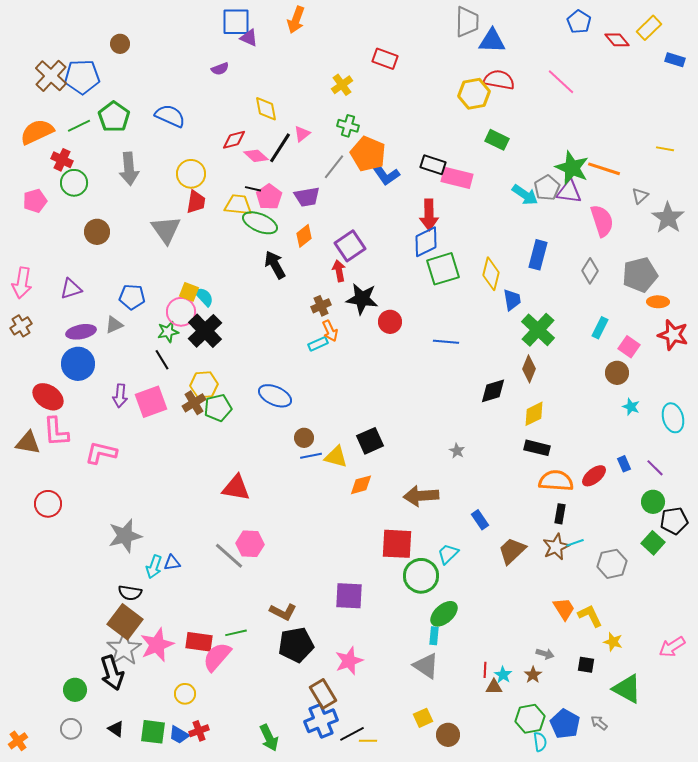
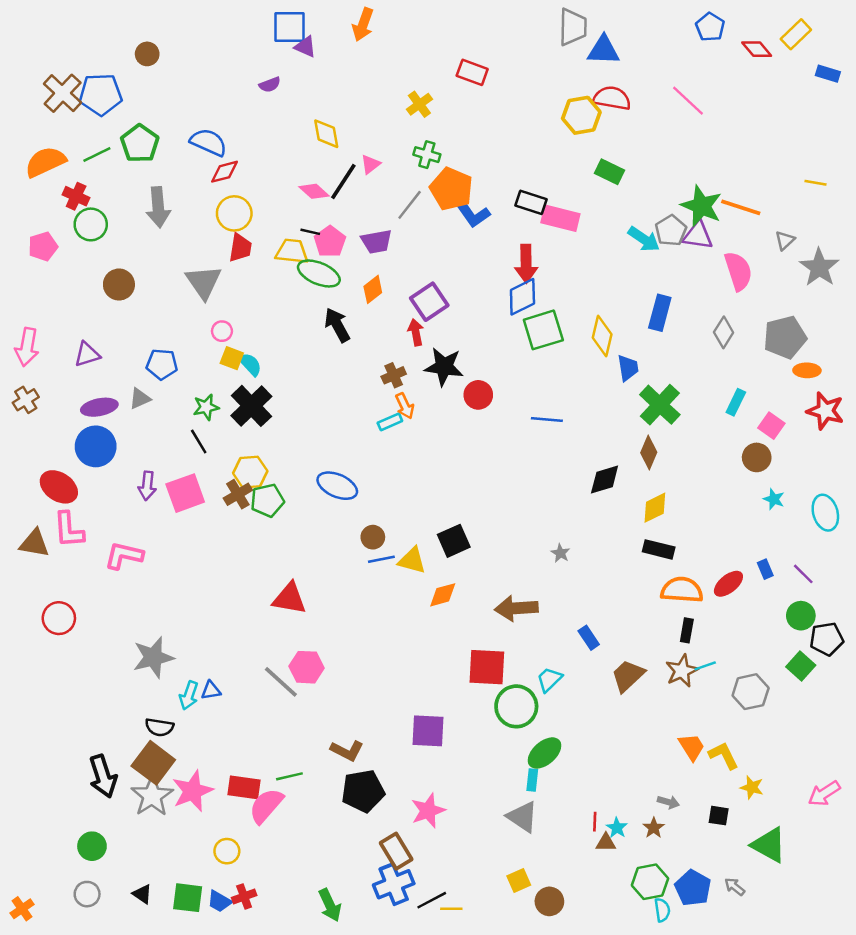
red diamond: (234, 140) -> (224, 172), moved
pink circle: (181, 312) -> (222, 331), moved, size x0.6
black arrow: (112, 673) -> (103, 776), moved

